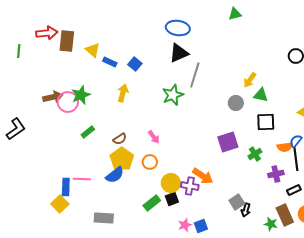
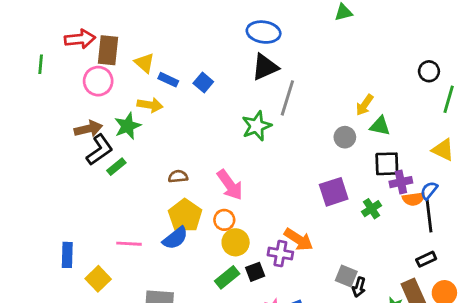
yellow arrow: (123, 93) -> (150, 105), moved, turned 84
pink circle: (68, 102) -> (98, 81), moved
black L-shape: (16, 129) -> (100, 150), moved
green rectangle: (88, 132) -> (116, 167), moved
pink arrow: (154, 137) -> (230, 185), size x1.6
brown semicircle: (120, 139) -> (178, 176), moved, turned -152
purple cross: (276, 174) -> (401, 182), moved
yellow circle: (171, 183) -> (236, 242), moved
blue rectangle: (66, 187) -> (67, 255), moved
gray square: (237, 202) -> (346, 276), turned -35

